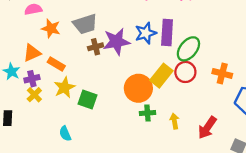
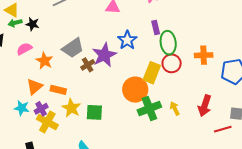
orange star: (51, 28) -> (44, 61), turned 30
purple rectangle: (167, 33) -> (156, 27), moved, size x0.6
green ellipse: (188, 49) -> (168, 43), turned -30
yellow cross: (34, 95) -> (47, 122), size x1.5
green cross: (147, 113) -> (149, 108), size x1.6

